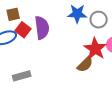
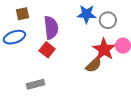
red square: (23, 30) -> (47, 50), moved
gray rectangle: (22, 76) -> (35, 84), moved

